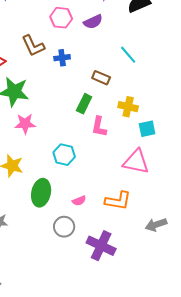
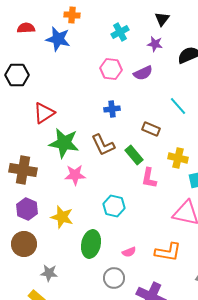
brown L-shape: (33, 46) -> (103, 145), moved
green rectangle: (84, 104) -> (134, 155), turned -66

